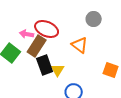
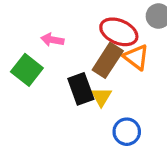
red ellipse: (47, 29) -> (119, 32), moved
brown rectangle: (37, 46) -> (108, 60), moved

